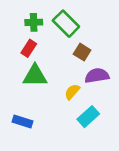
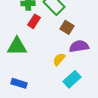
red rectangle: (29, 48) -> (34, 21), moved
green triangle: (35, 76) -> (17, 46), moved

